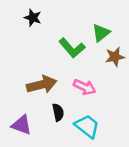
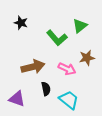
black star: (33, 18) -> (21, 23), moved
brown star: (115, 57) -> (87, 58), moved

